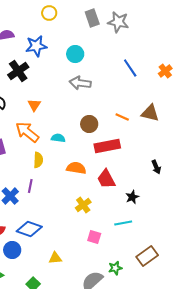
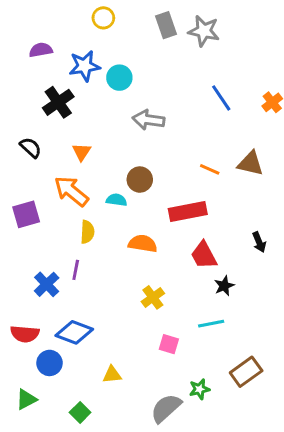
cyan circle: (75, 54) -> (119, 78), moved
brown circle: (89, 124) -> (140, 180), moved
red trapezoid: (106, 179) -> (204, 255), moved

